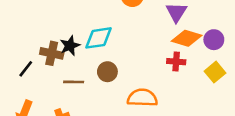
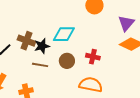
black star: (70, 46) -> (42, 46), moved
red cross: (176, 62) -> (93, 57), moved

